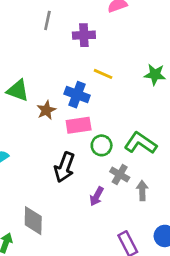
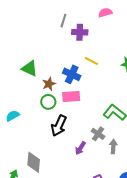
gray line: (47, 20) -> (63, 21), moved
green circle: (102, 145) -> (48, 102), moved

